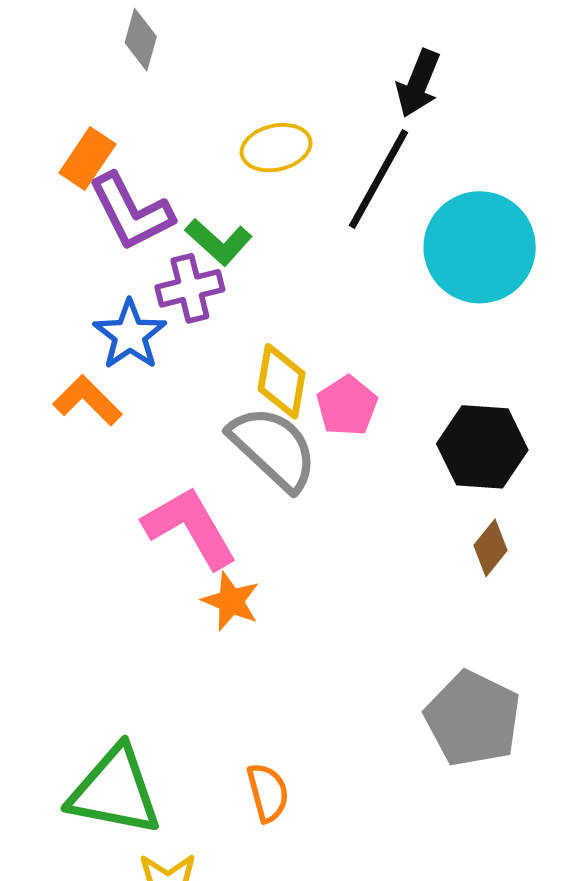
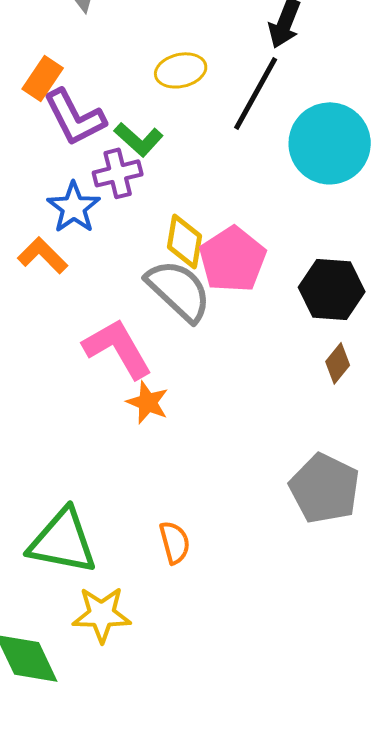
pink pentagon: (347, 406) -> (233, 259), size x1.5

